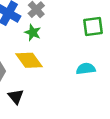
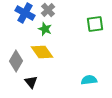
cyan semicircle: (86, 69) -> (89, 80), moved

